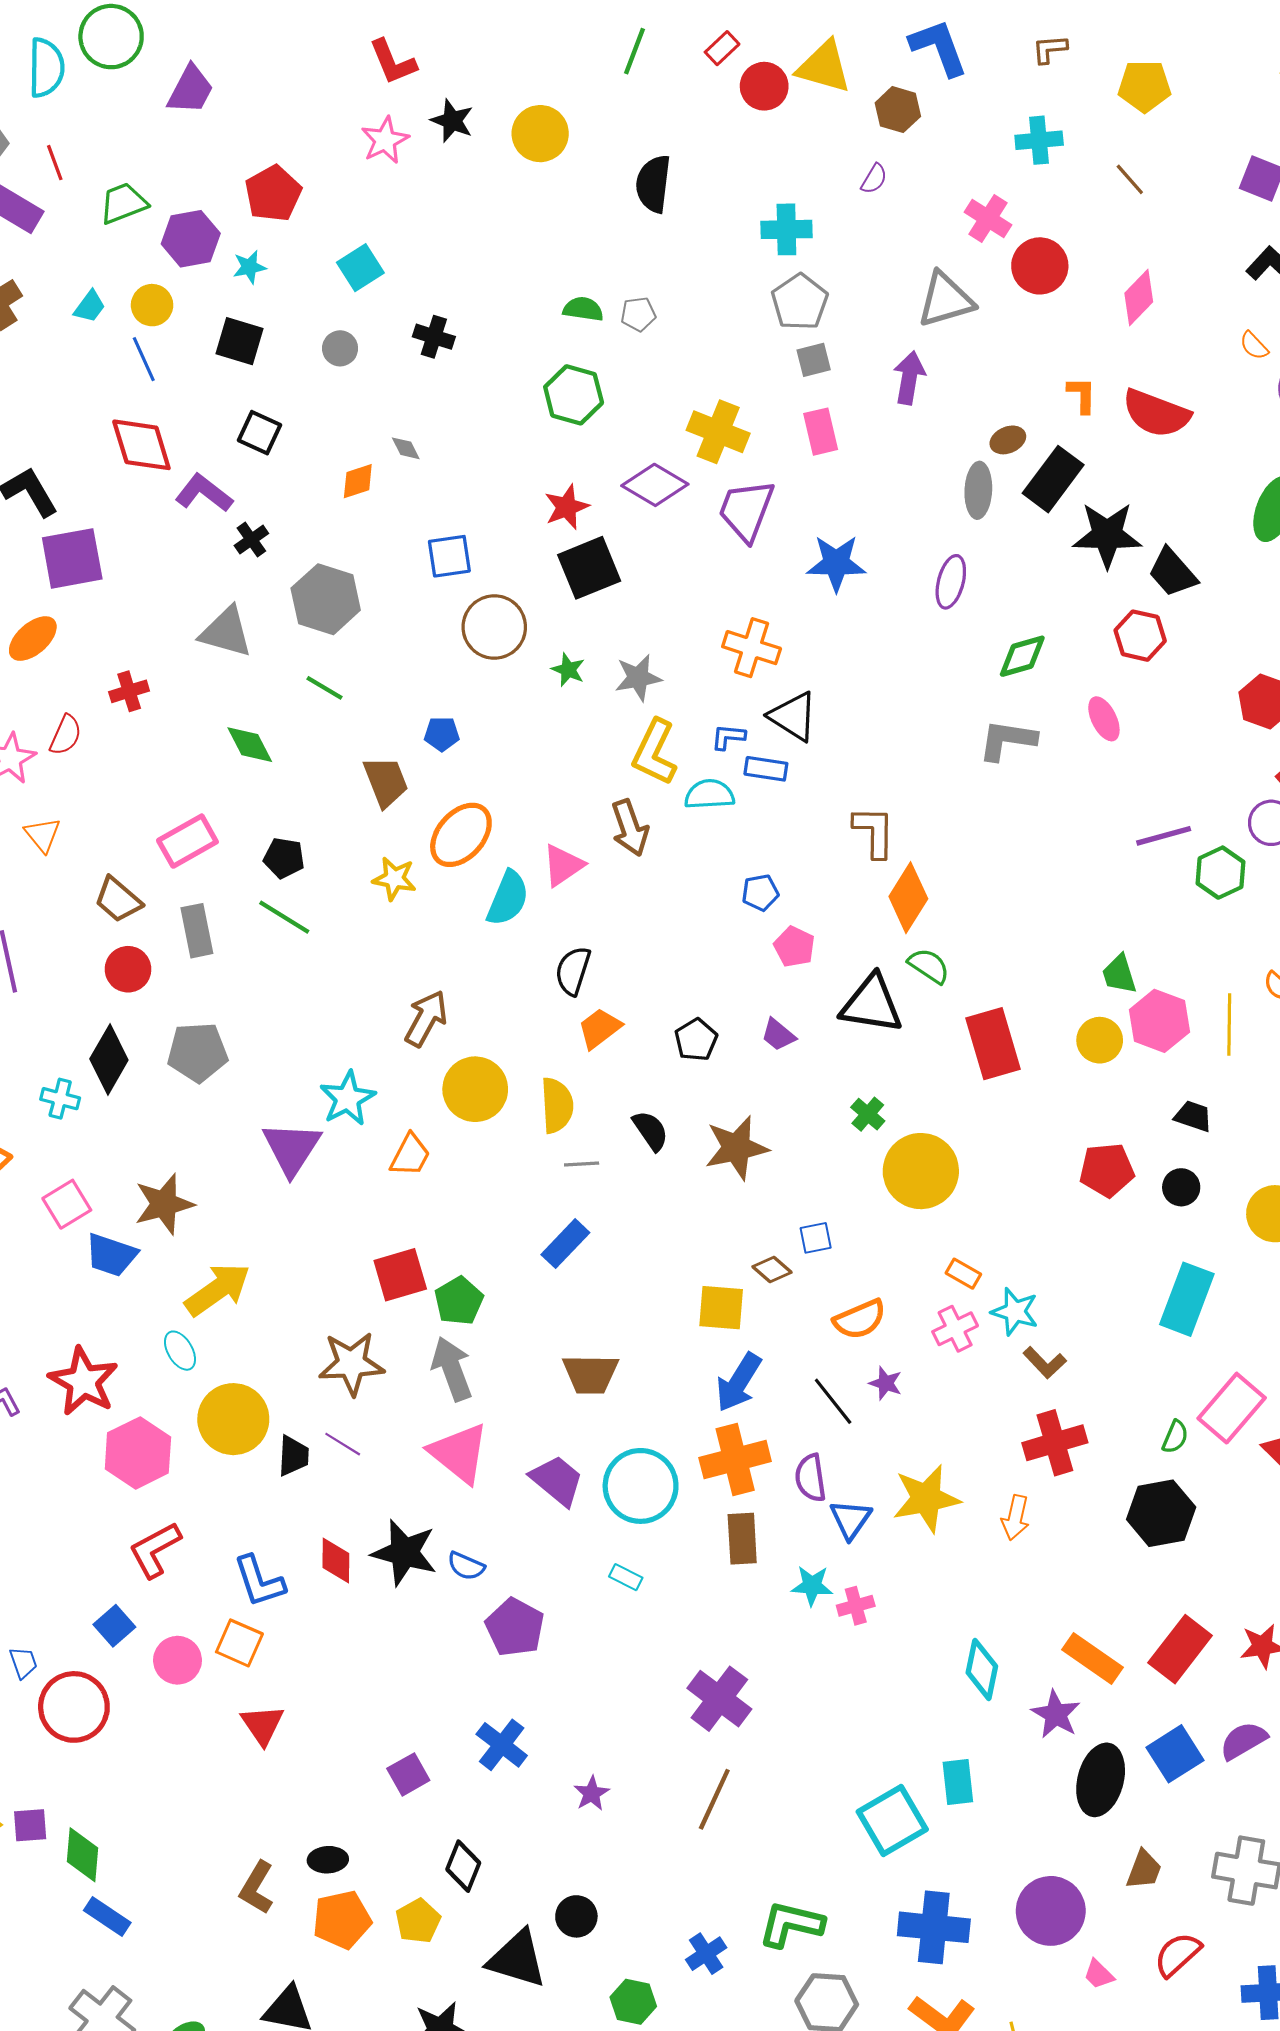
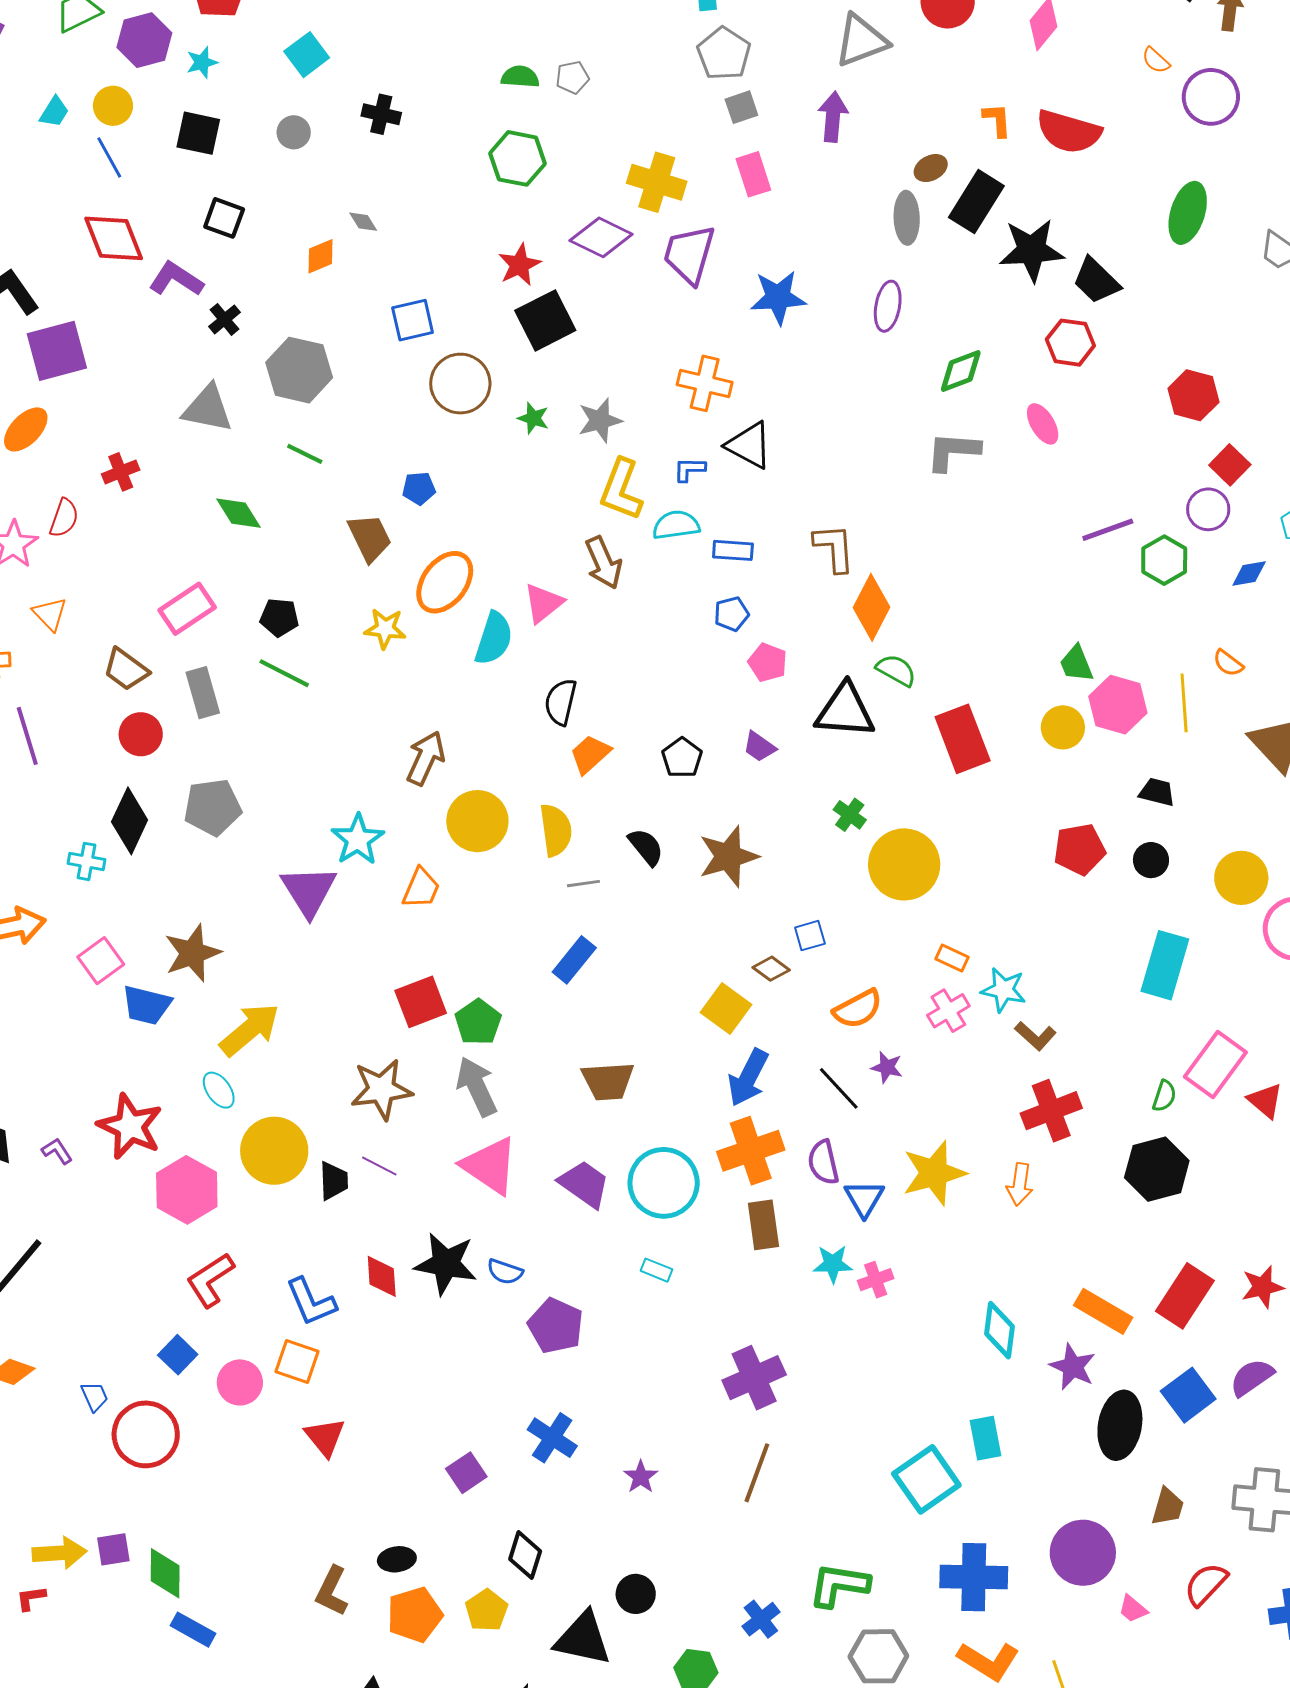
blue rectangle: (766, 769) -> (733, 550), moved
yellow square: (721, 1308) -> (726, 1009), turned 36
purple cross: (719, 1699) -> (754, 1378), turned 34

